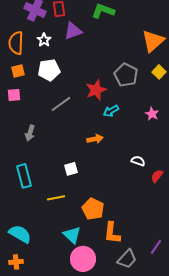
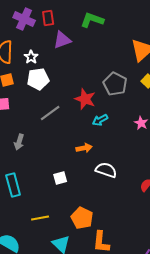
white star: (44, 40) -> (31, 57), moved
red star: (96, 90) -> (85, 99), turned -30
white semicircle: (138, 161) -> (106, 170), moved, size x1.5
yellow line: (56, 198) -> (40, 218), moved

